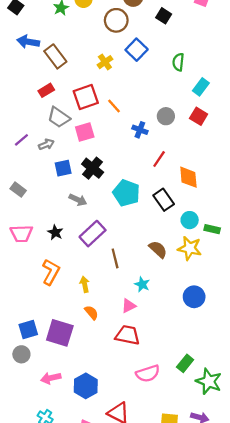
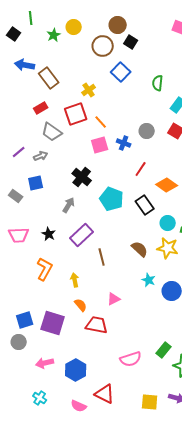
black square: (164, 16) -> (131, 42), moved
yellow cross: (105, 62) -> (89, 90), moved
pink square: (85, 132) -> (100, 145), moved
blue square: (63, 168) -> (36, 183), moved
orange diamond: (188, 177) -> (167, 185), turned -50
gray arrow: (78, 200) -> (69, 205), turned -84
cyan star: (142, 284) -> (149, 280), moved
red trapezoid: (128, 335) -> (97, 325), moved

